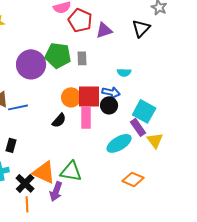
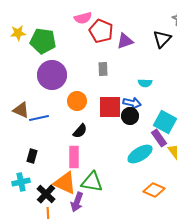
green pentagon: (58, 55) -> (43, 41), moved
orange circle: (71, 97) -> (77, 101), moved
pink rectangle: (86, 117) -> (74, 157), moved

